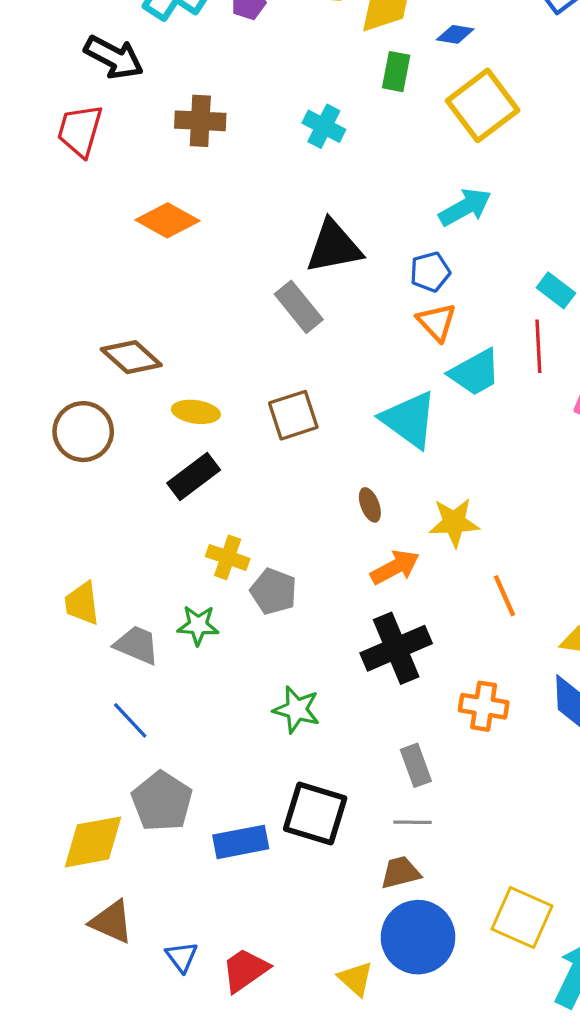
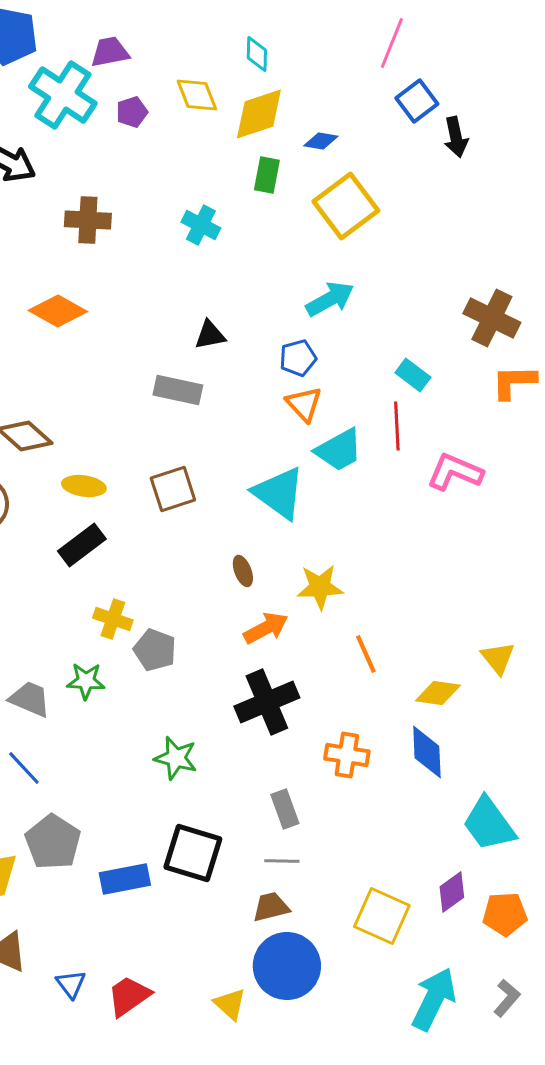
black triangle: (334, 247) -> (210, 335), size x0.6
gray rectangle: (299, 307) -> (178, 390), turned -39
yellow square: (522, 917) -> (382, 916), moved

